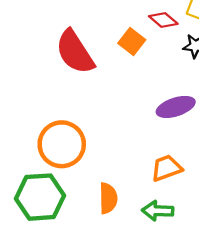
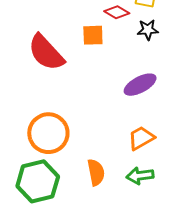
orange square: (132, 41) -> (93, 35), turned -30

